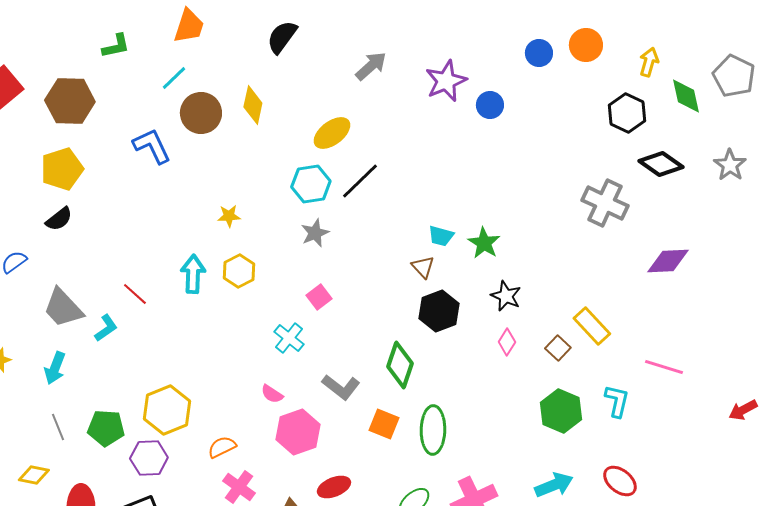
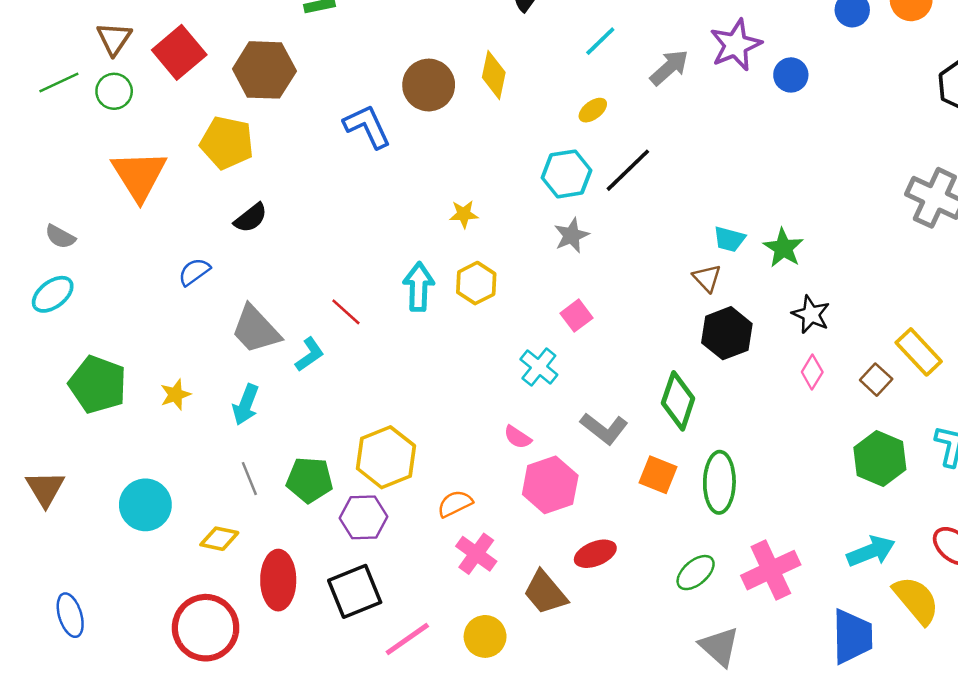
gray arrow: (371, 66) -> (669, 67), moved
cyan line: (174, 78) -> (600, 41), moved
yellow ellipse: (332, 133) -> (593, 110), size x0.6
yellow pentagon: (62, 169) -> (227, 143), moved, turned 30

